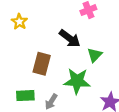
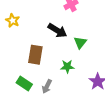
green star: (77, 81) -> (67, 66), size x0.6
green rectangle: (25, 96) -> (24, 83), turned 42

